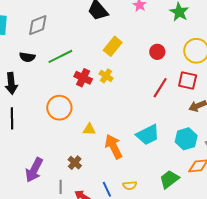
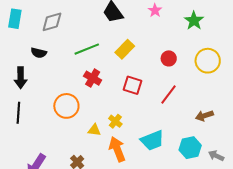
green line: (60, 56) -> (87, 49), moved
yellow cross: (106, 76) -> (115, 121), moved
red square: (188, 81) -> (133, 85), moved

